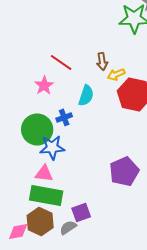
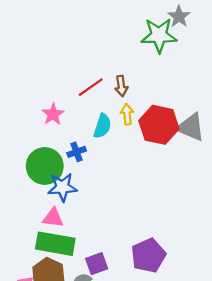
red line: (61, 62) -> (91, 87), moved, turned -70
yellow arrow: (116, 74) -> (127, 114), moved, turned 108
purple pentagon: (124, 171) -> (148, 255), moved

